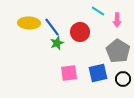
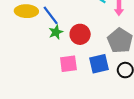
red circle: (80, 32) -> (80, 34), moved

